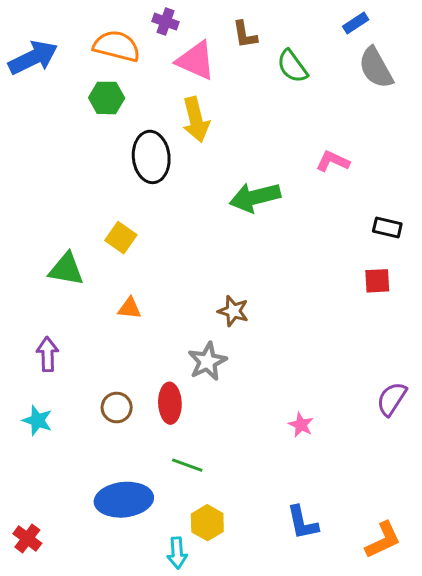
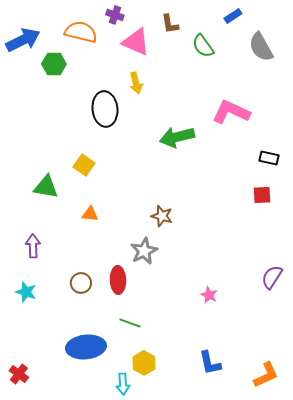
blue rectangle: (356, 23) -> (233, 16), moved
green hexagon: (107, 98) -> (54, 64), moved
yellow arrow: (196, 120) -> (136, 83), size x0.7
pink L-shape: (333, 161) -> (231, 112), size x1.6

